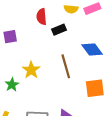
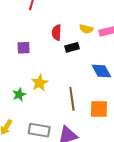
brown line: (66, 66) -> (72, 99), moved

